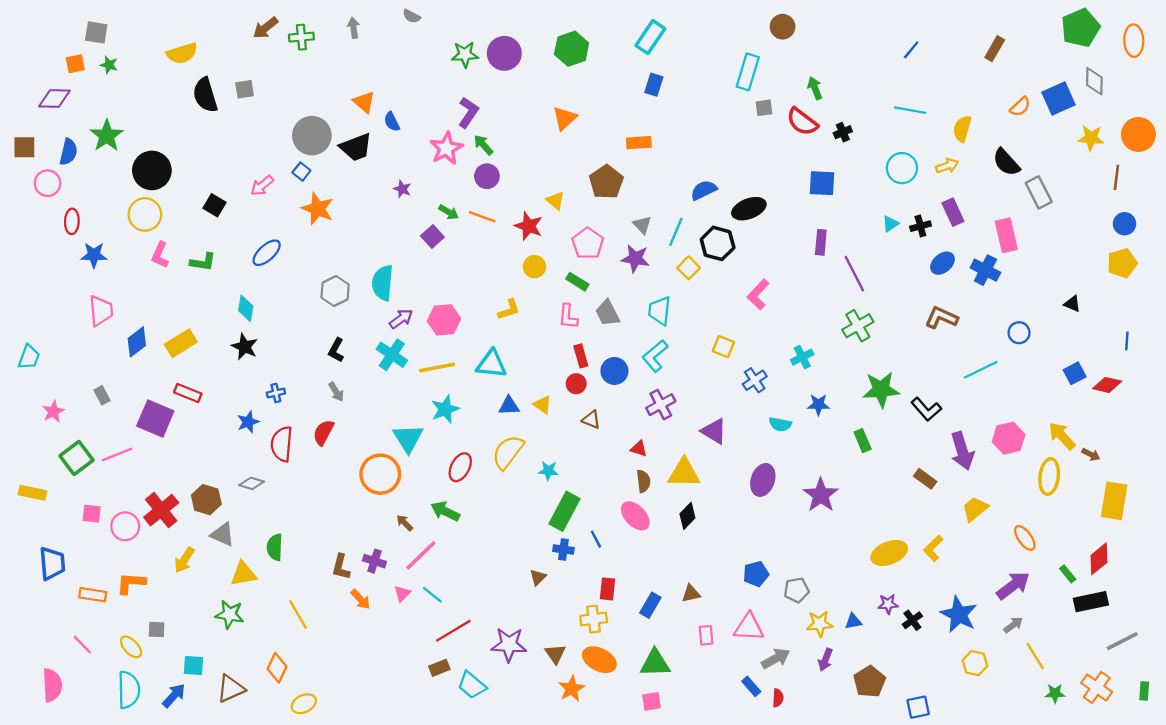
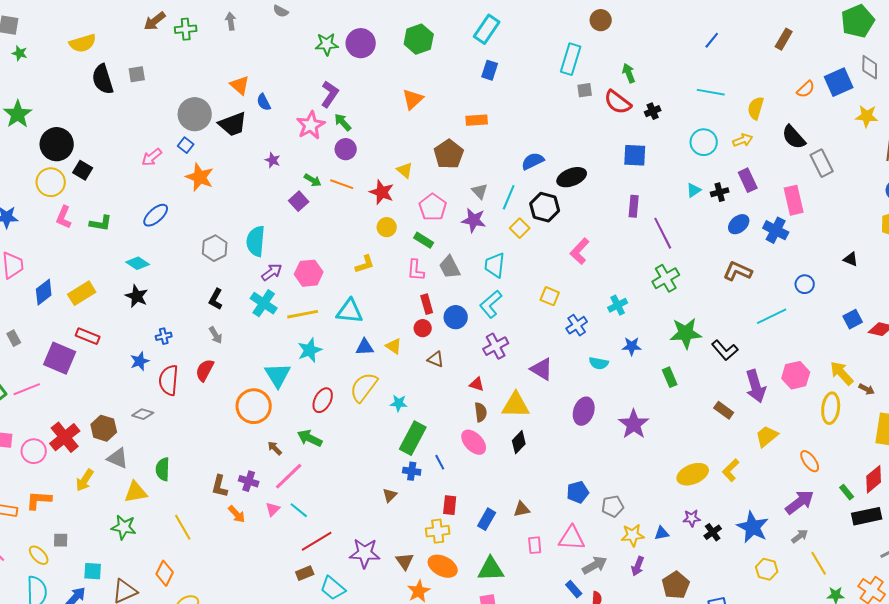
black square: (214, 205) -> (83, 170), moved
cyan diamond: (246, 308) -> (138, 263), turned -65

